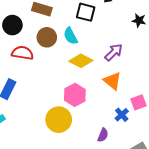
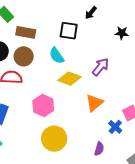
brown circle: (47, 37) -> (24, 56), moved
orange triangle: (112, 81) -> (94, 103), moved, turned 48
pink hexagon: (75, 95) -> (43, 106), moved

